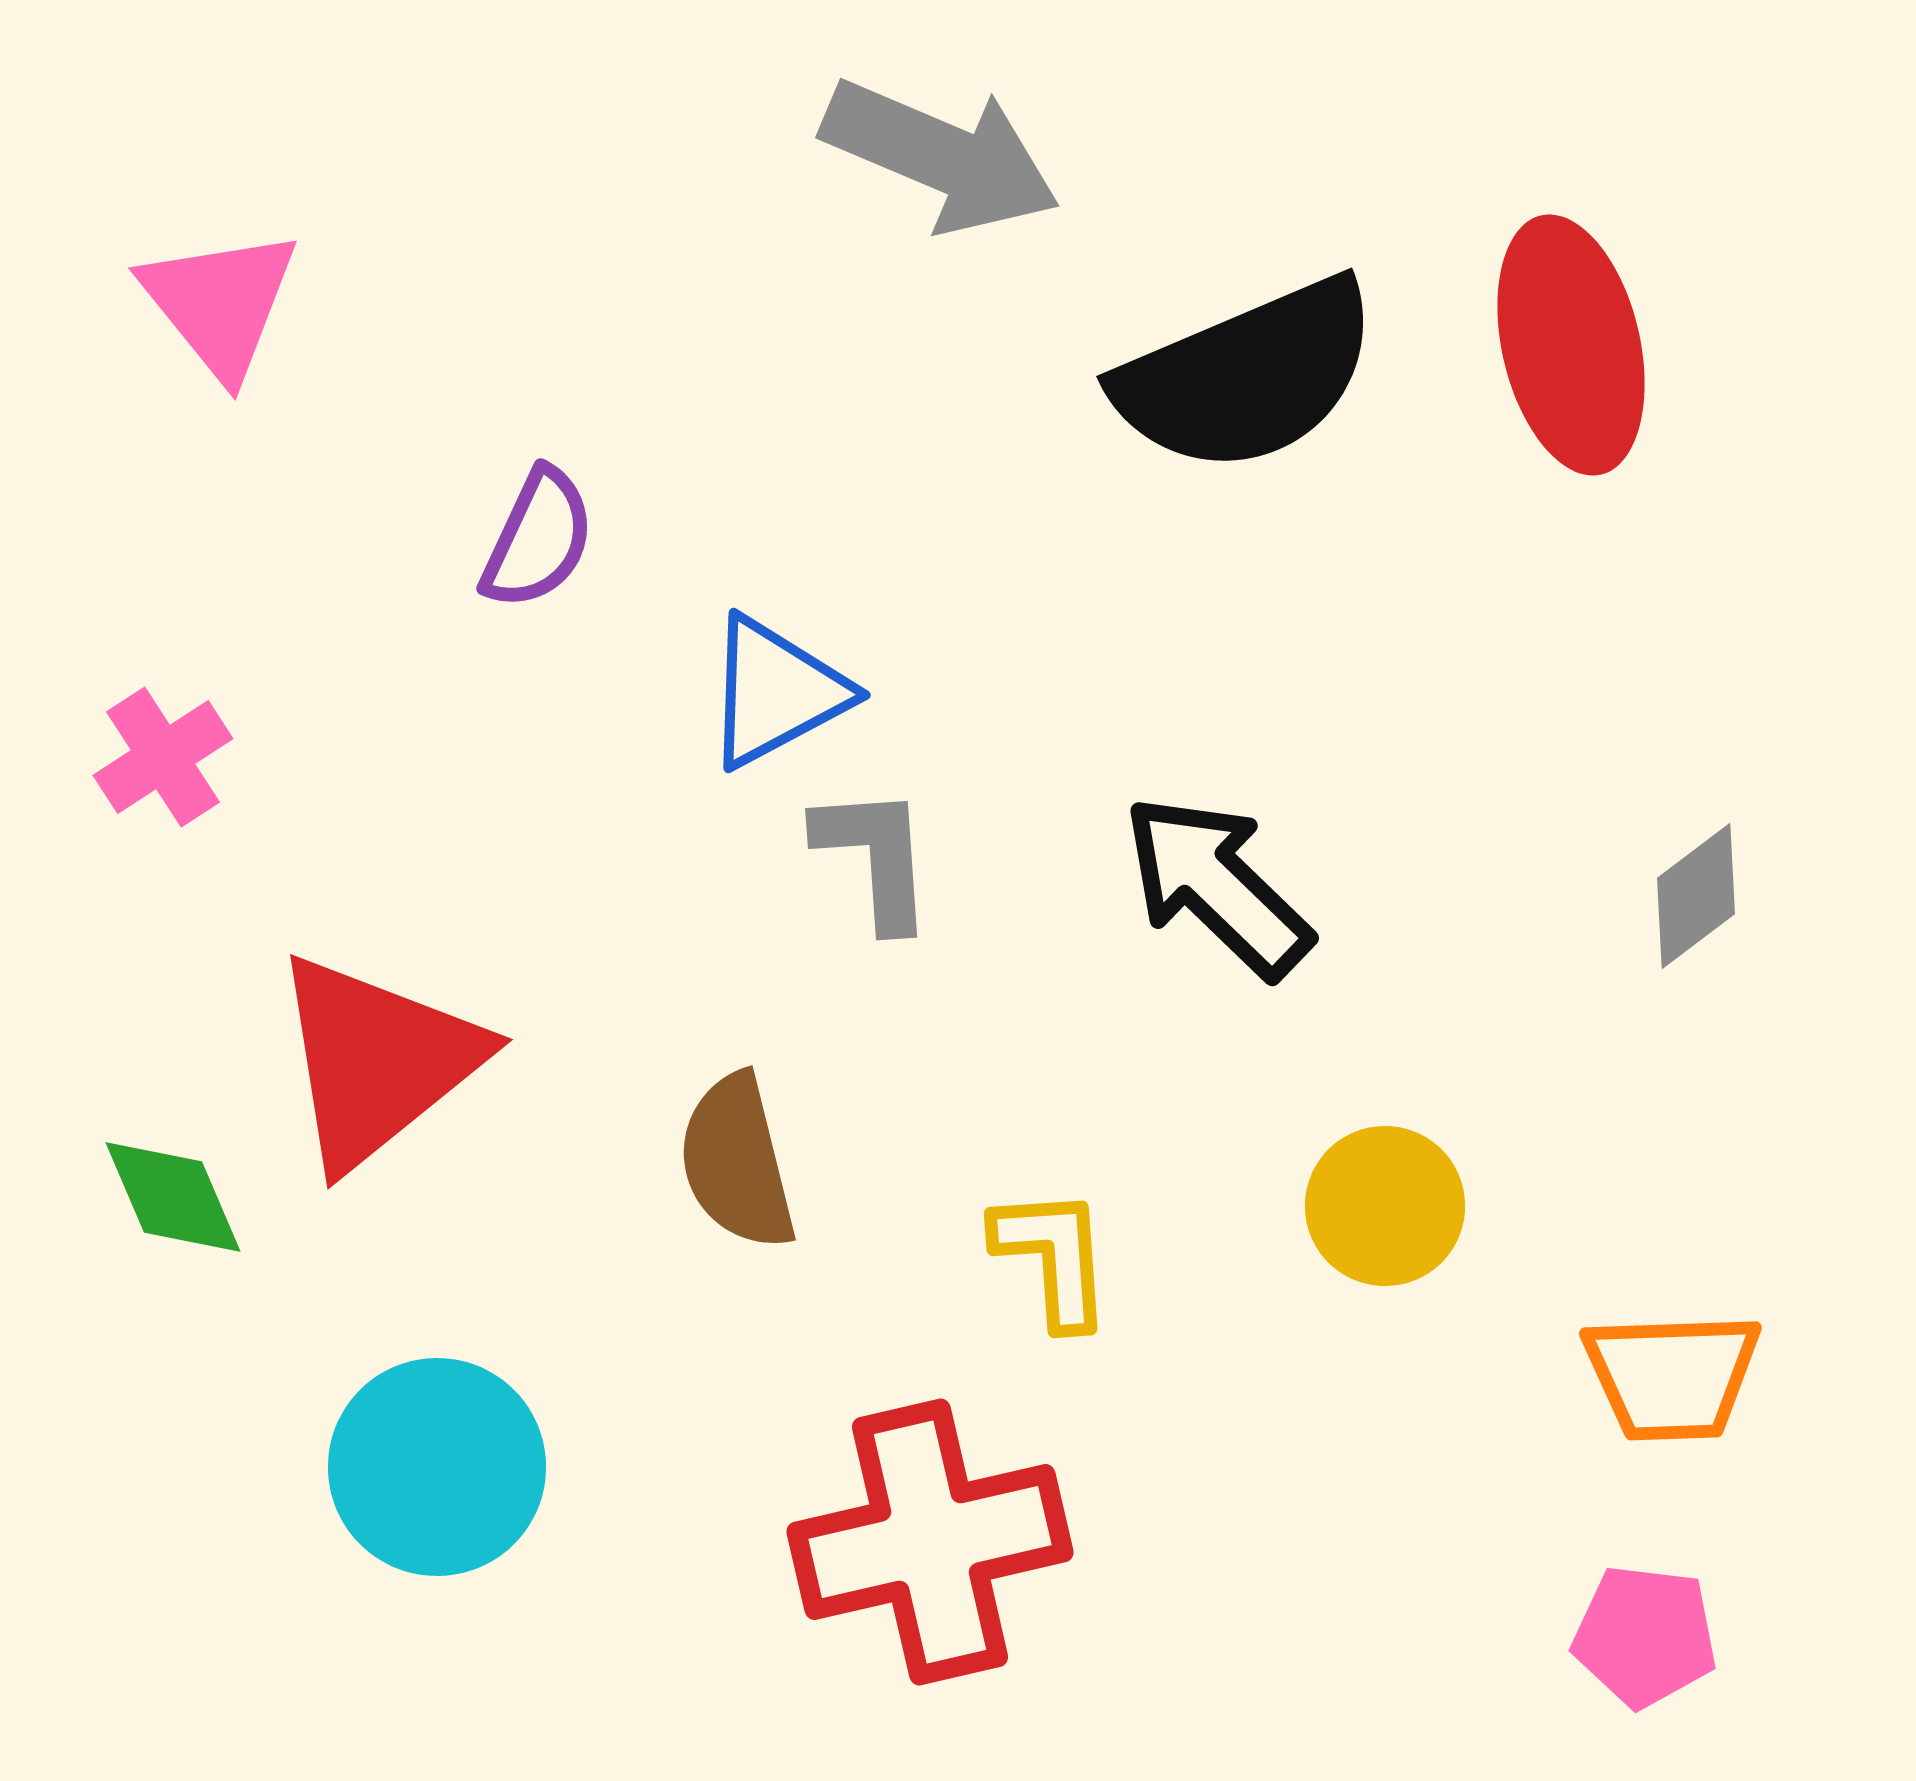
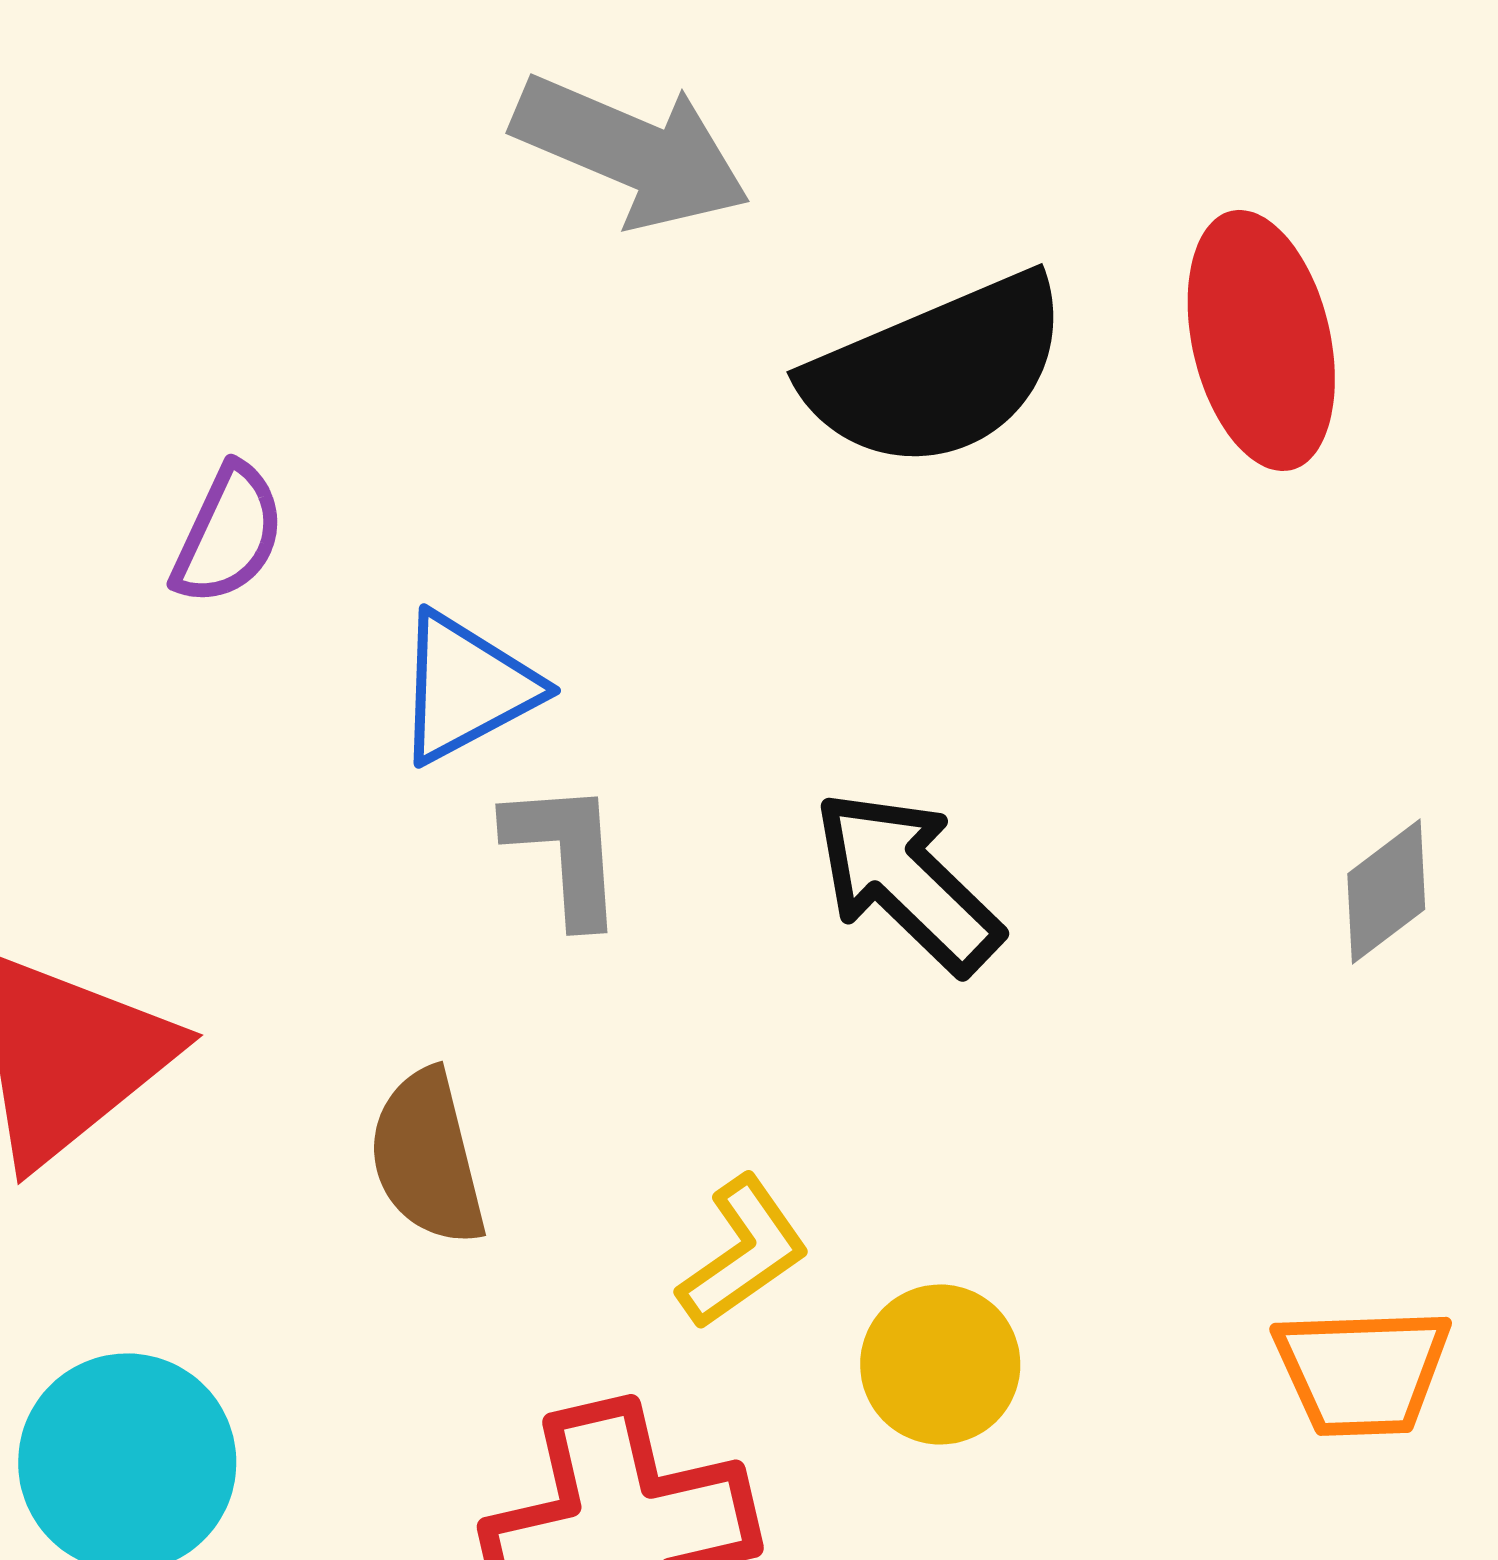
yellow circle: (1385, 1206) -> (940, 1364), moved
yellow L-shape: (1053, 1257) -> (743, 1252), turned 59

